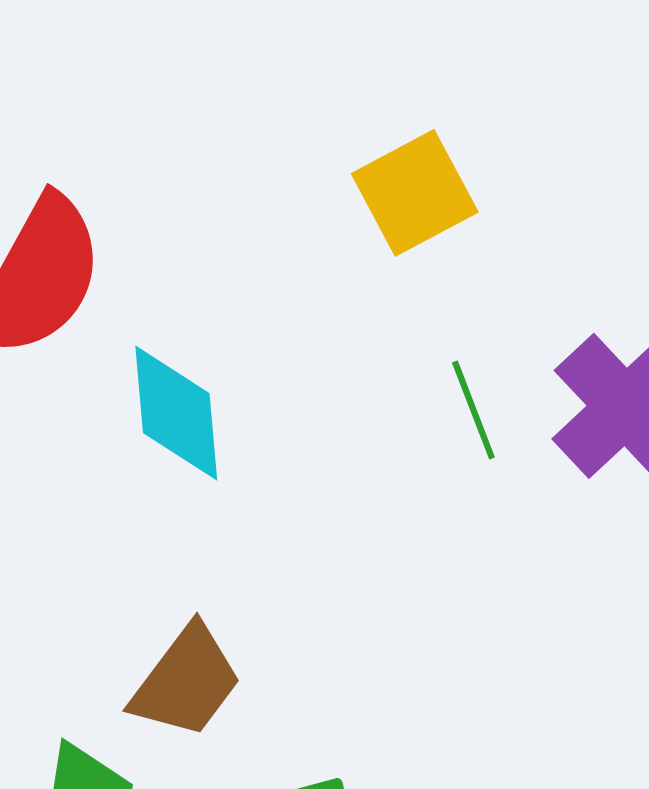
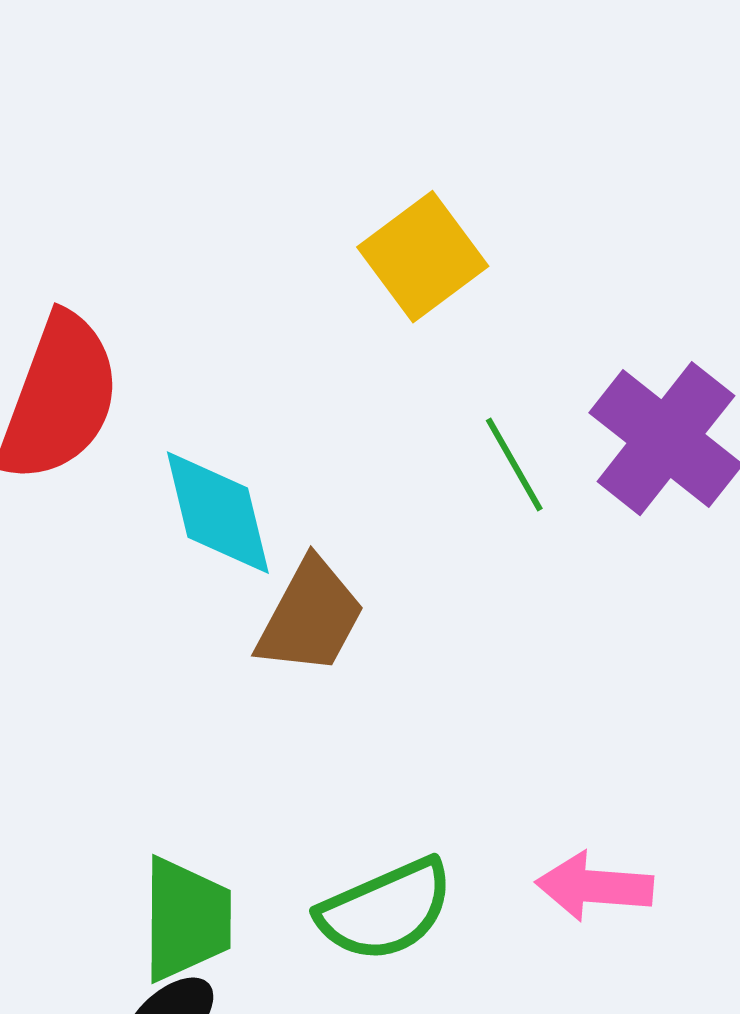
brown trapezoid: (186, 682) -> (310, 617), moved

